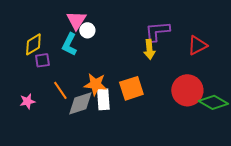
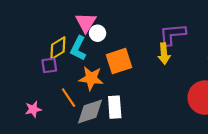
yellow diamond: (33, 44) -> (58, 48), moved
orange star: (95, 84) -> (91, 78), moved
orange square: (131, 88) -> (119, 61), moved

